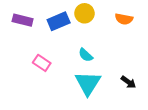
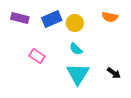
yellow circle: (84, 13) -> (75, 23), moved

